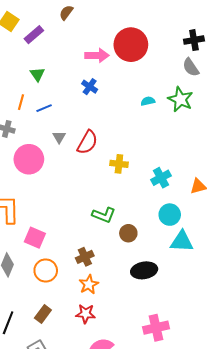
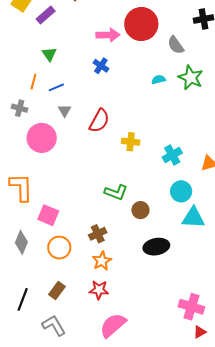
gray semicircle: (191, 67) -> (176, 45), moved
gray triangle: (59, 137) -> (65, 111), moved
pink cross: (156, 328) -> (191, 307), moved, turned 30

